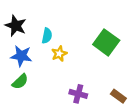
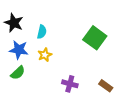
yellow star: (59, 54) -> (45, 55), moved

